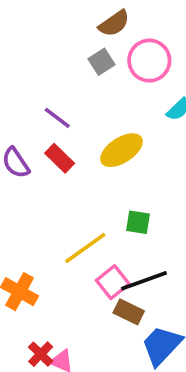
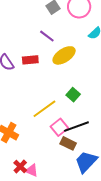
purple line: (57, 118) -> (47, 36), moved
red rectangle: (60, 158) -> (30, 60), turned -49
green square: (138, 222) -> (73, 95), turned 32

